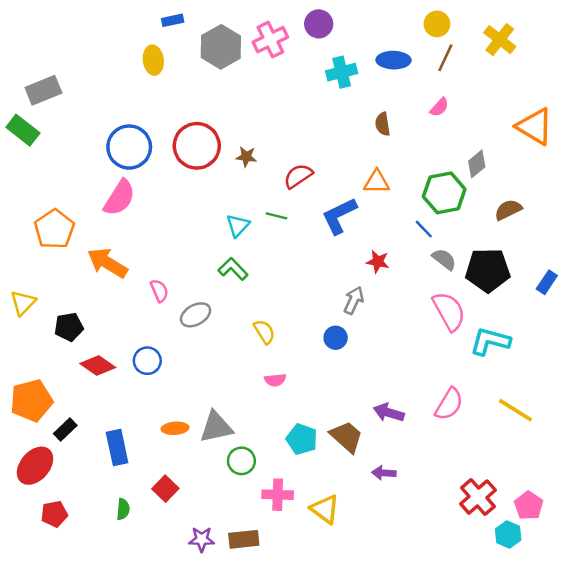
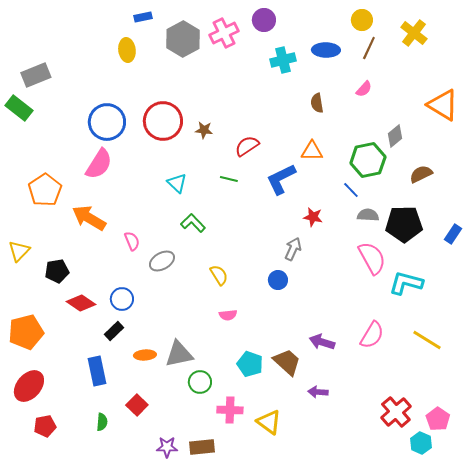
cyan triangle: (238, 225) -> (177, 183), moved, turned -30
gray semicircle: (444, 259) -> (368, 215), turned -35
black rectangle: (65, 429) -> (114, 331), moved

